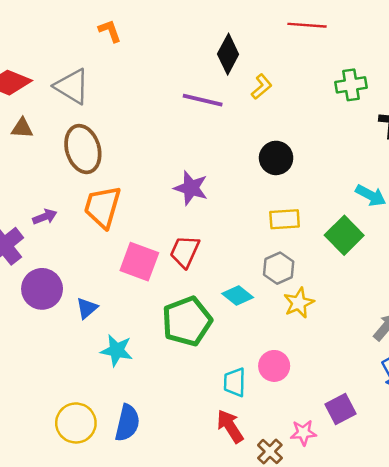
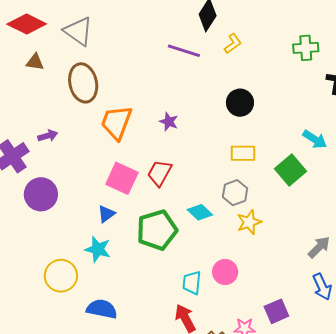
purple star: (191, 188) -> (169, 122), size x0.7
orange trapezoid: (102, 207) -> (116, 122), moved
blue triangle: (87, 308) -> (106, 214), moved
yellow circle: (76, 423) -> (61, 276), moved
blue semicircle: (127, 423) -> (102, 309), turned -96

